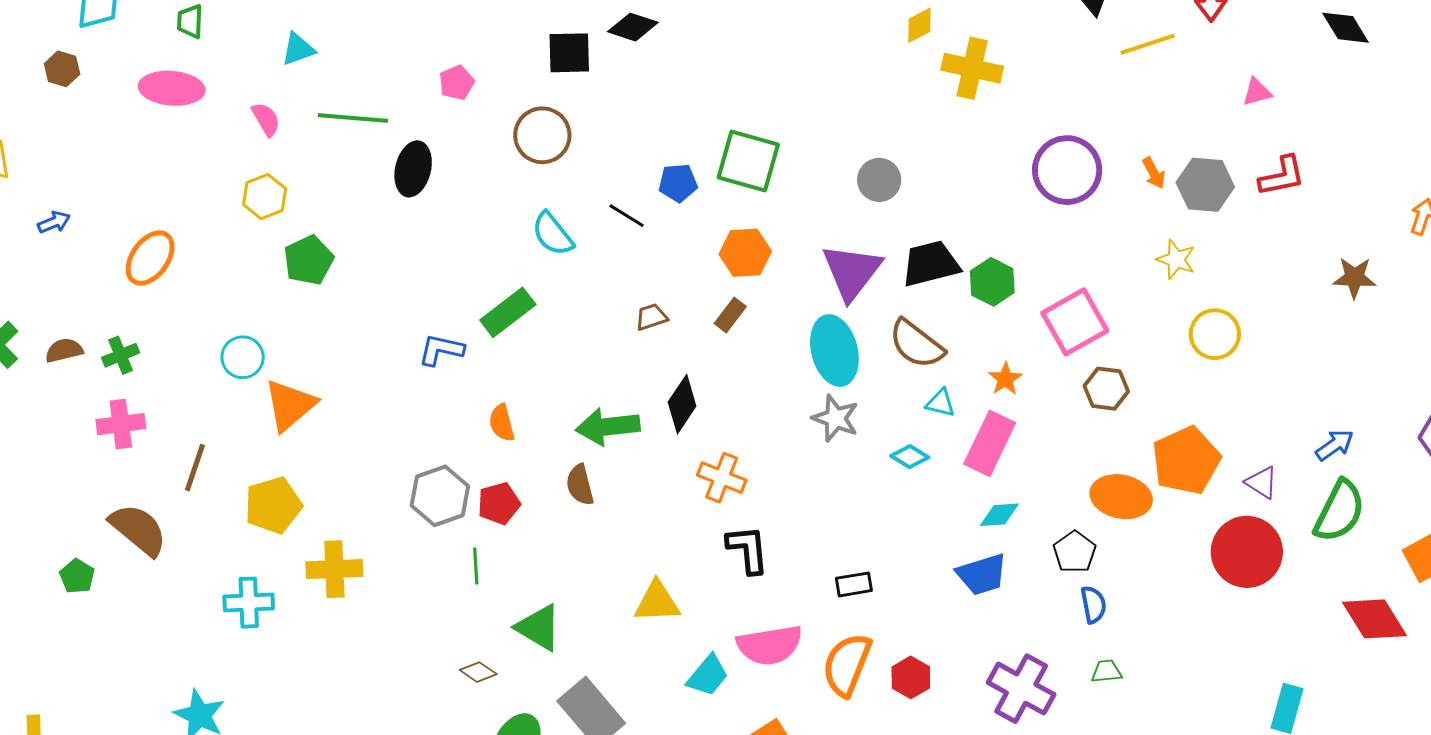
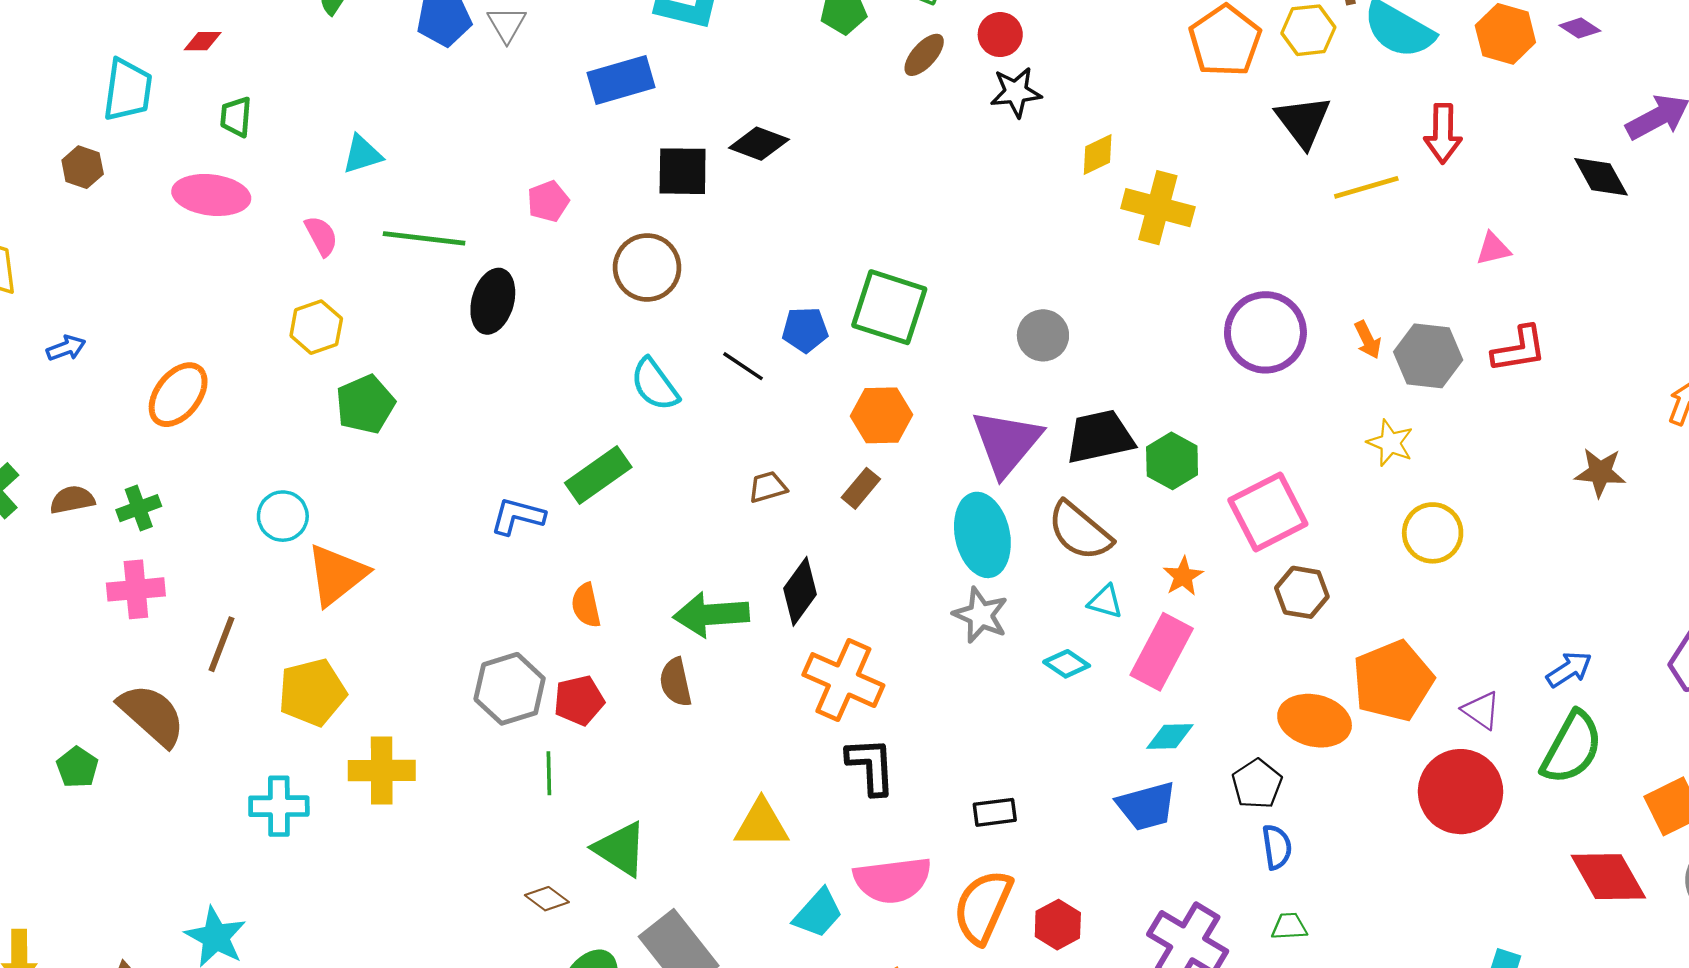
orange cross: (722, 478) -> (843, 680), size x1.4

